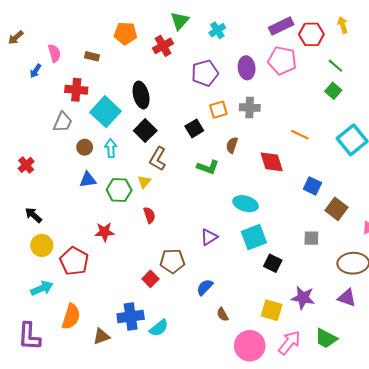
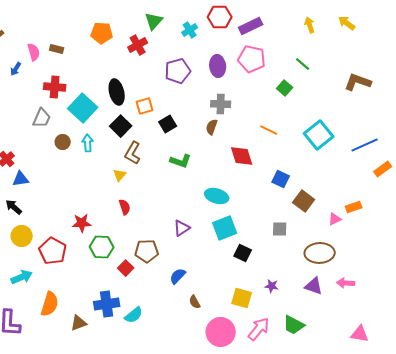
red hexagon: (311, 34) -> (220, 17), moved
brown rectangle: (92, 56) -> (57, 49), moved
green square: (333, 91) -> (285, 88), moved
orange square: (218, 110) -> (145, 106), moved
brown semicircle: (232, 145) -> (212, 127), moved
blue triangle: (88, 180) -> (21, 179), moved
green hexagon: (119, 190) -> (102, 247), moved
purple star: (303, 298) -> (272, 286), size x0.6

